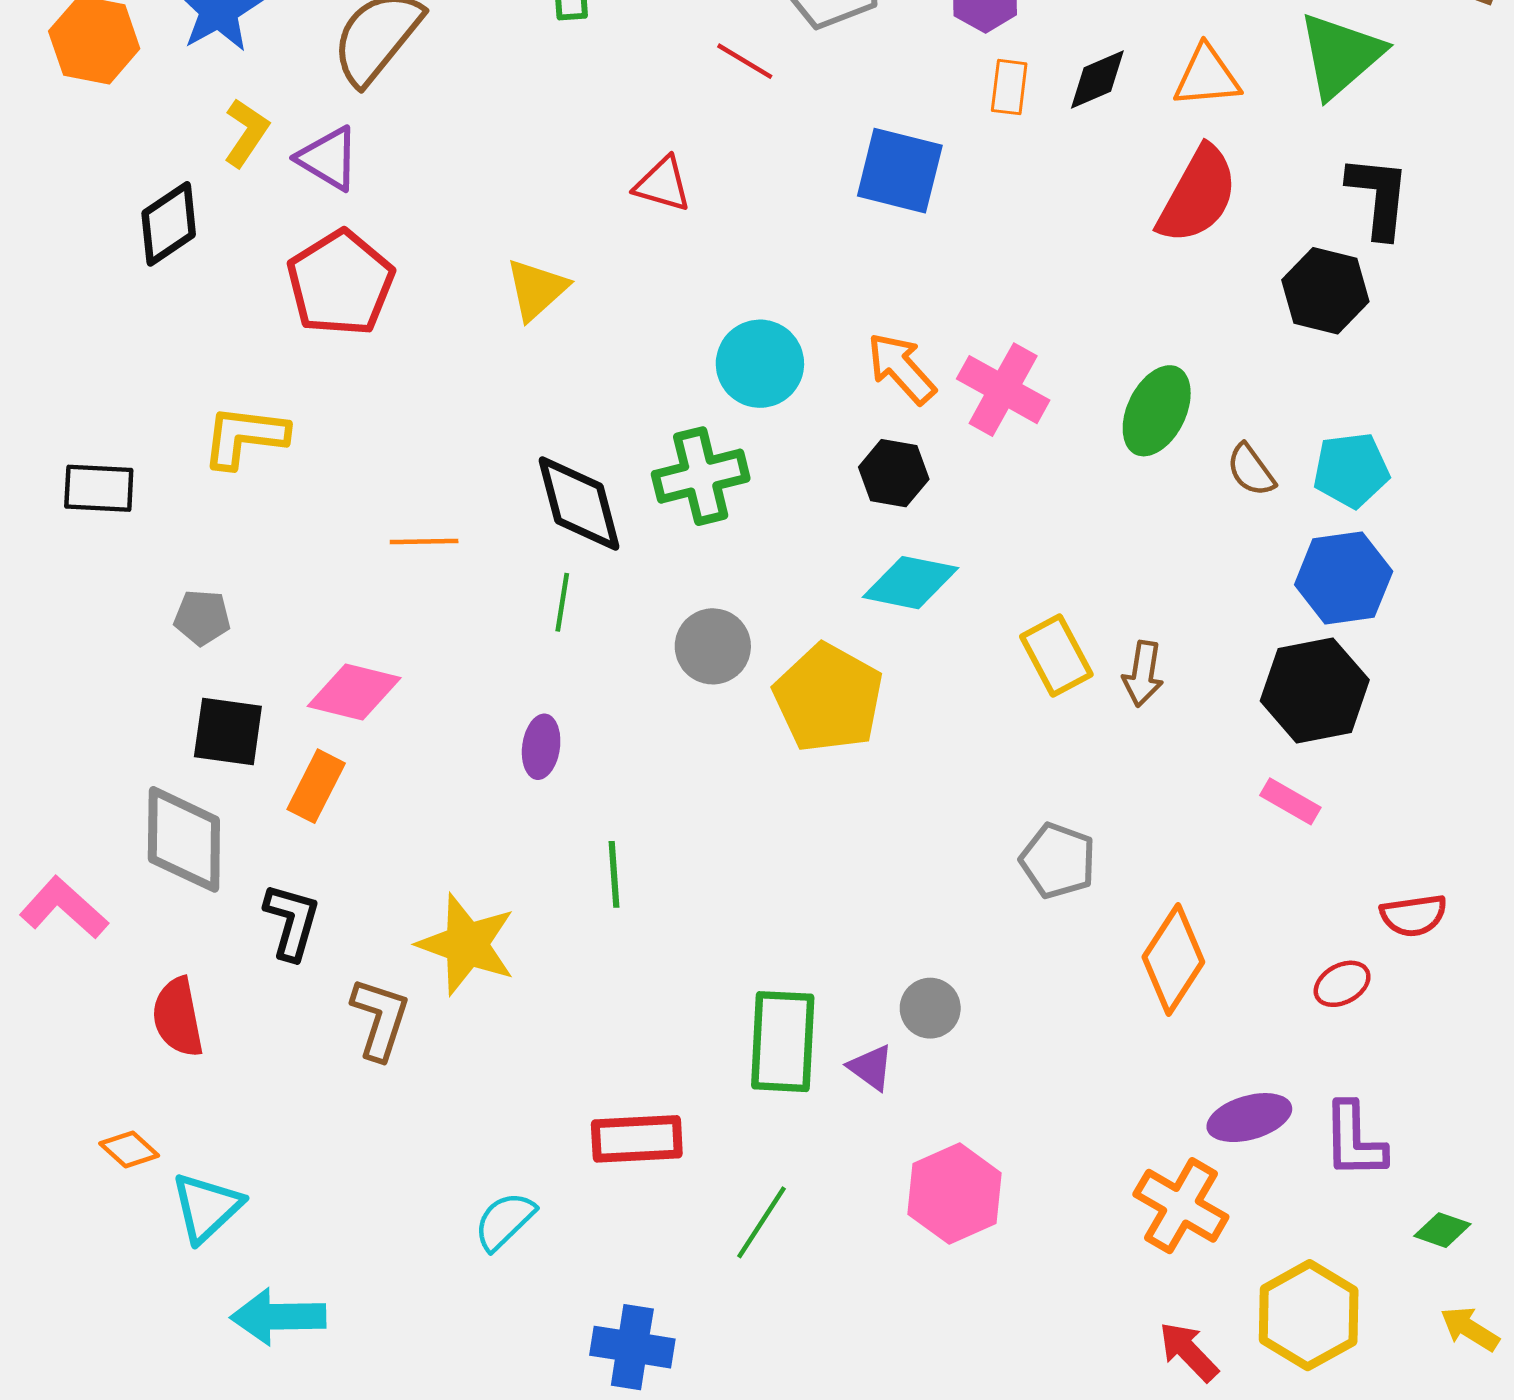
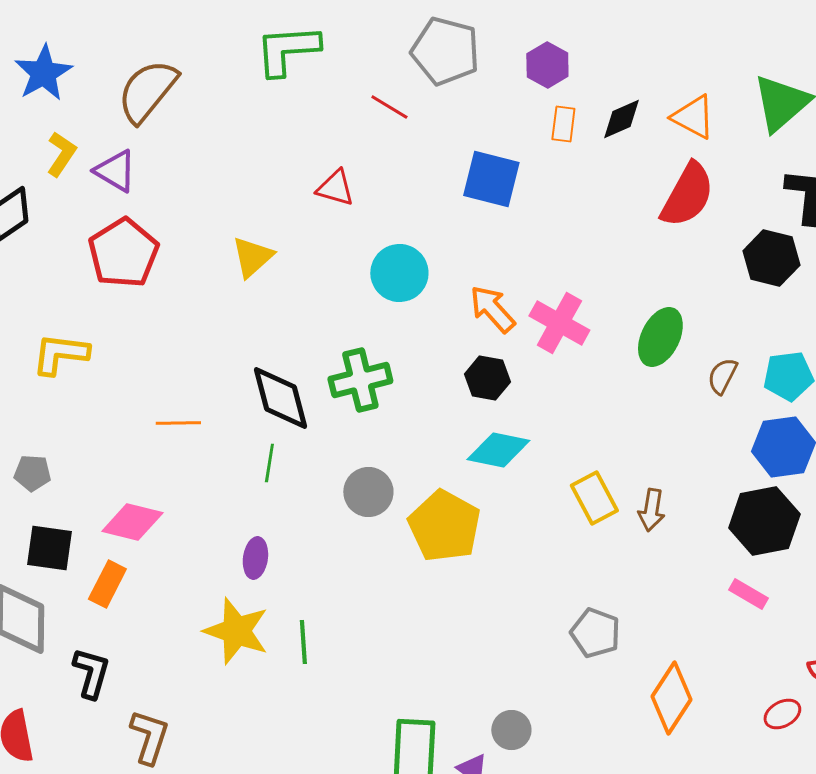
orange triangle: (1207, 76) -> (693, 117), turned 33
cyan circle: (760, 364) -> (399, 273), moved
brown semicircle: (1251, 470) -> (722, 376), turned 63
yellow star: (467, 944) -> (236, 631), moved

